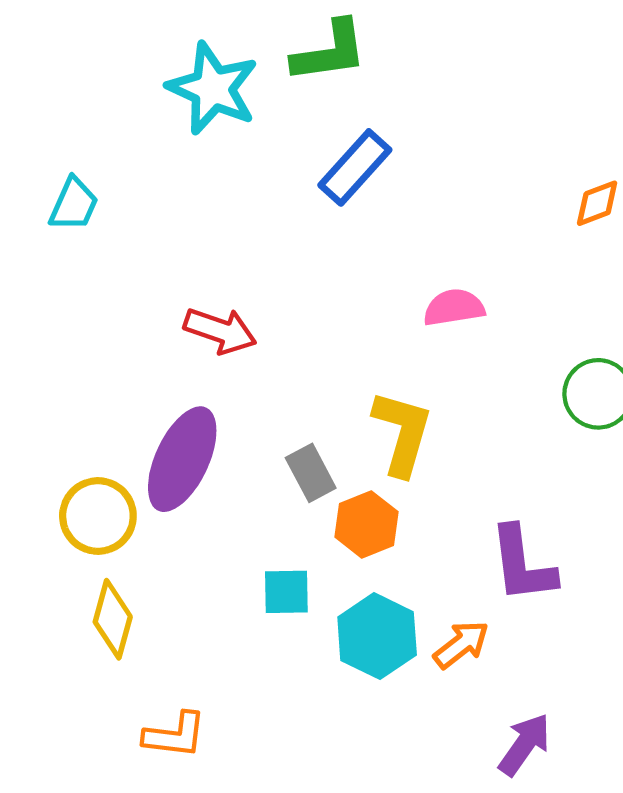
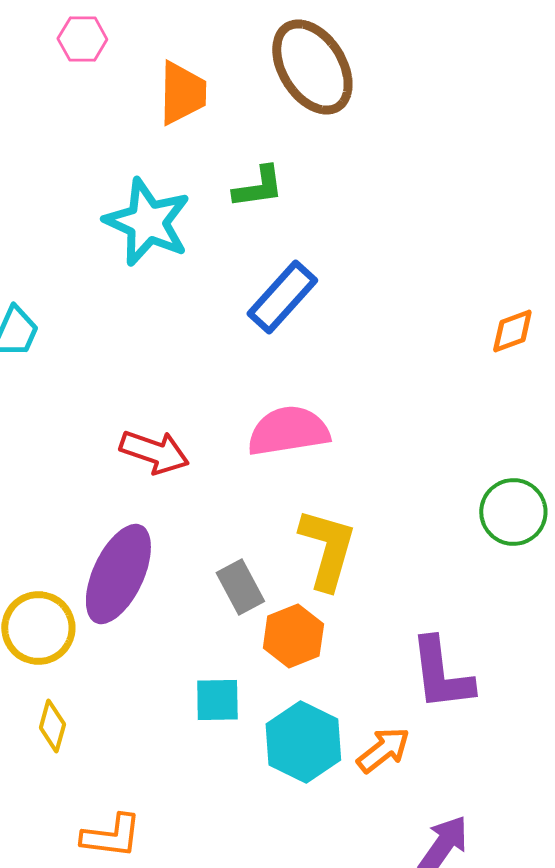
green L-shape: (330, 52) -> (258, 187), size x0.7
pink semicircle: (454, 307) -> (288, 431), moved, size x1.4
yellow diamond: (113, 619) -> (52, 726), size x0.7

